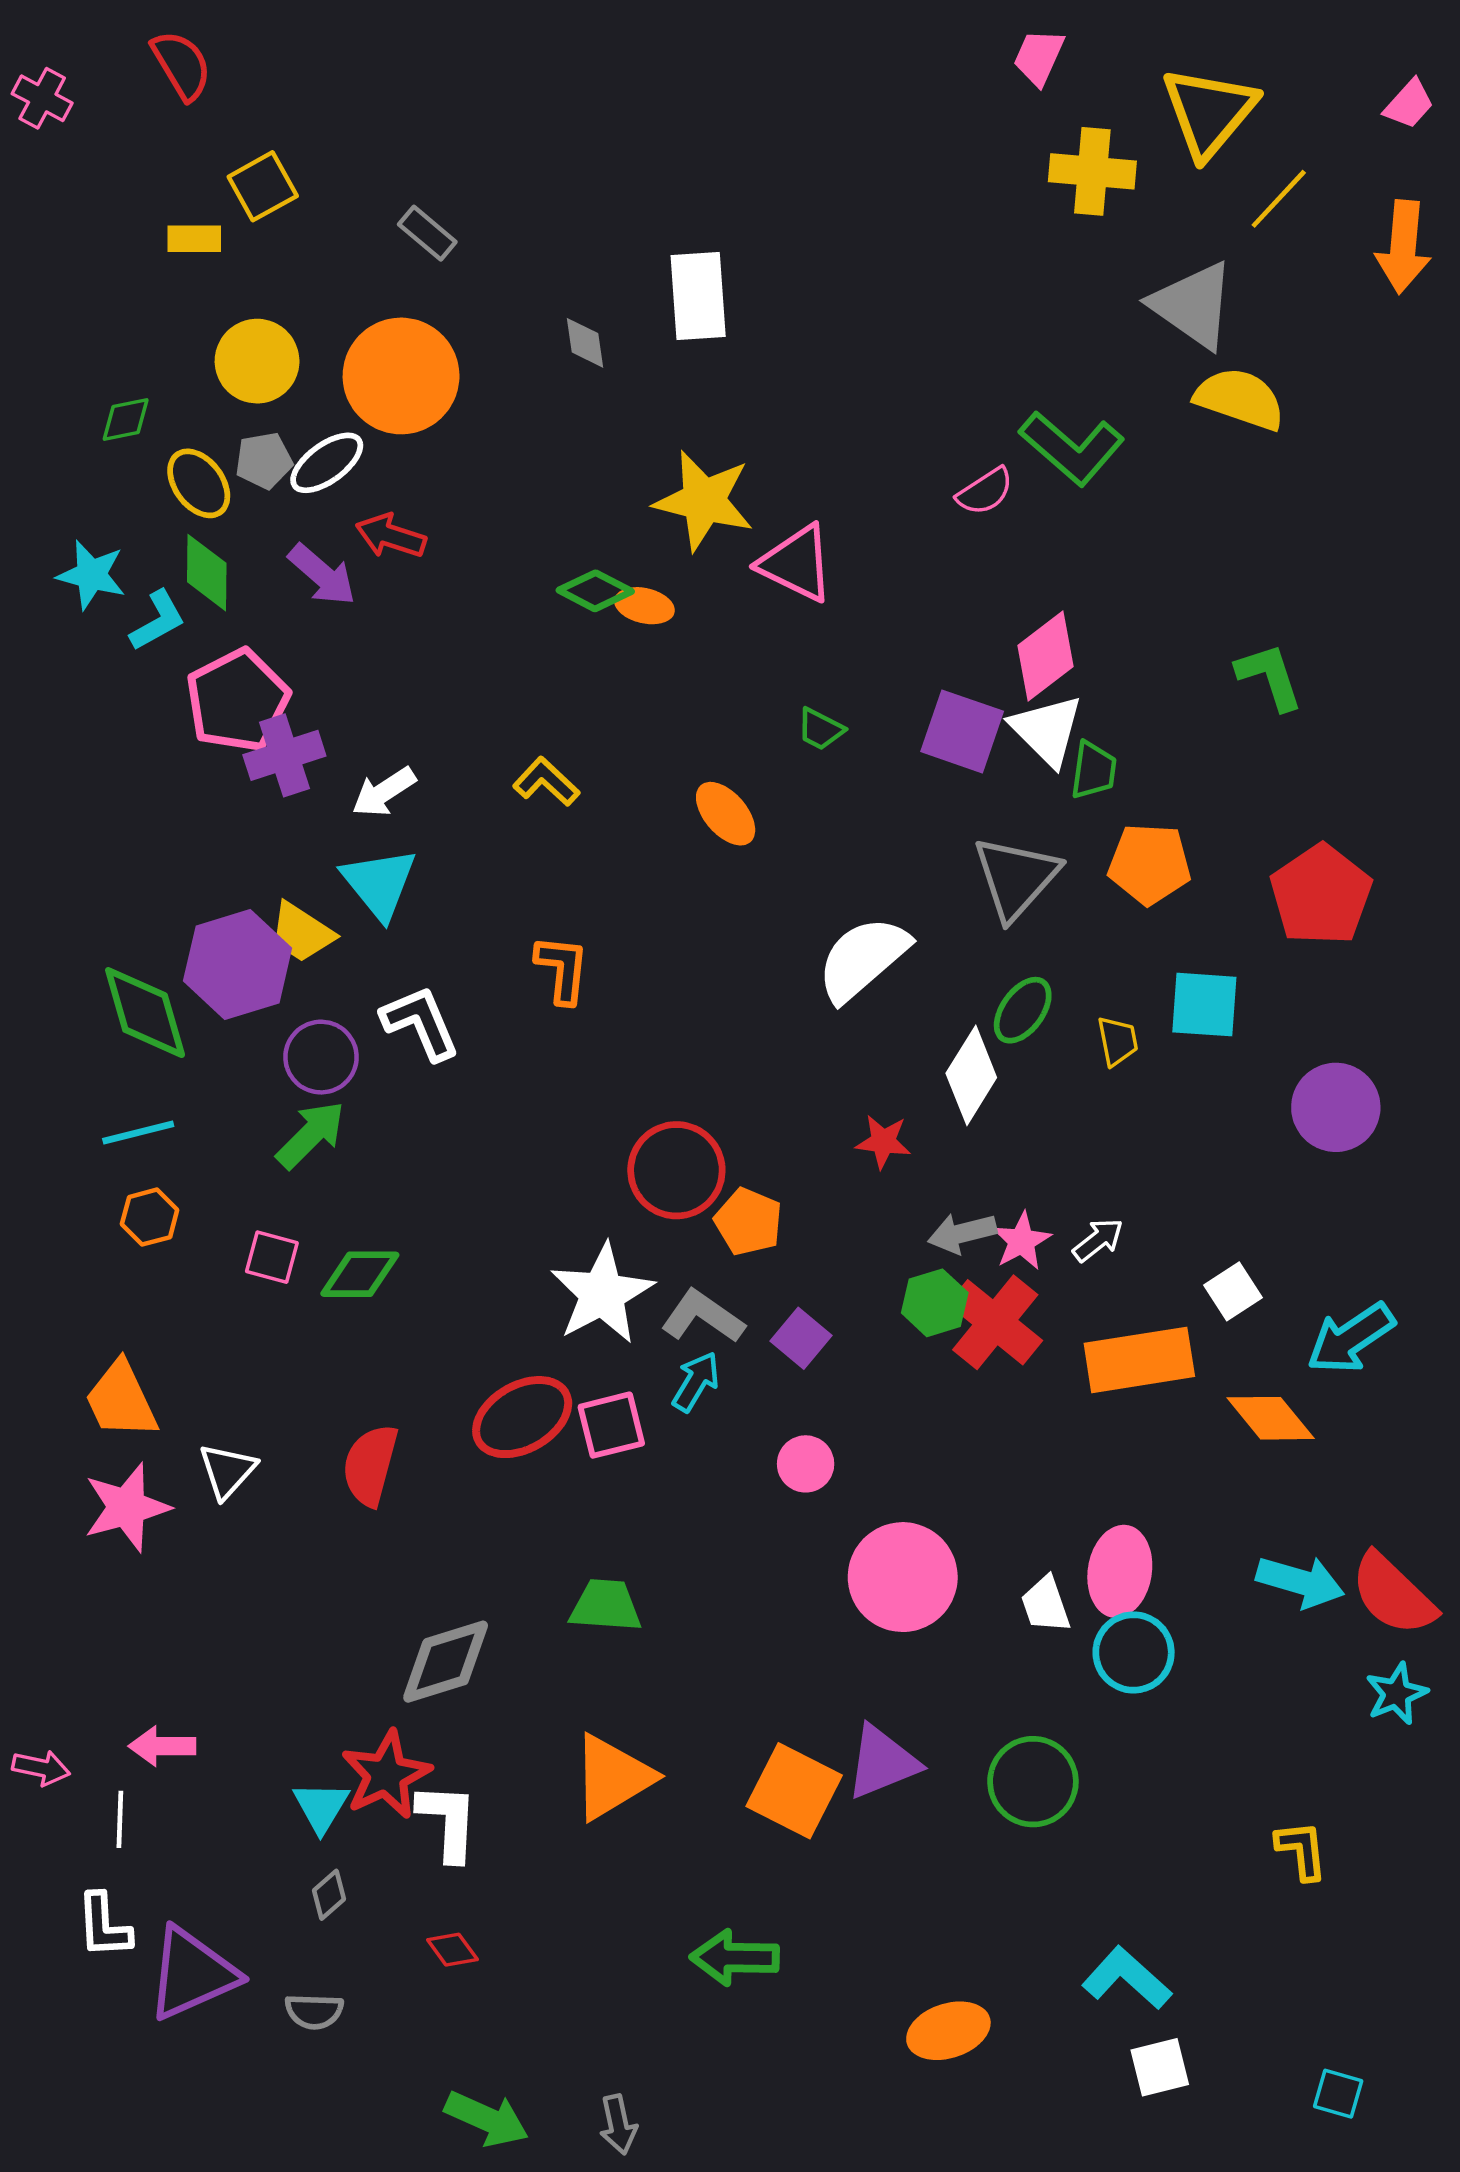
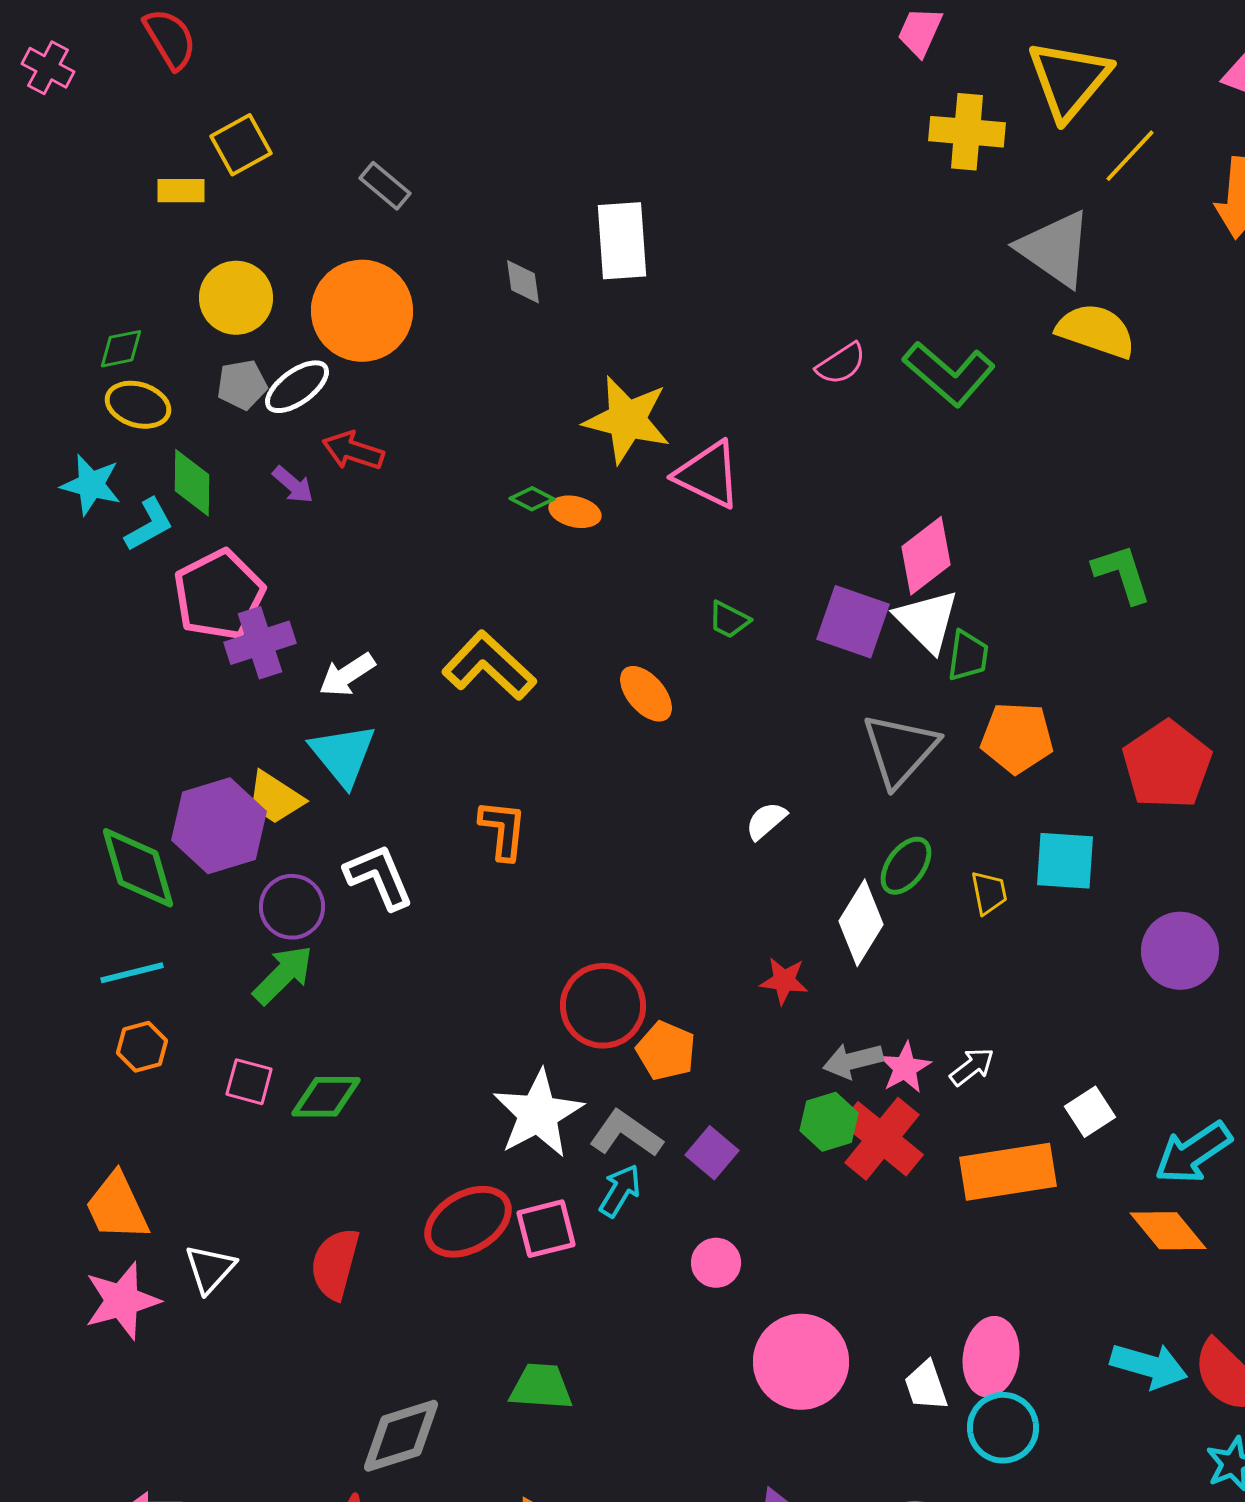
yellow ellipse: (199, 483) -> (138, 405), moved, turned -36
pink semicircle: (985, 491) -> (841, 364), moved
purple arrow: (322, 575) -> (293, 485), size x0.7
green diamond: (595, 591) -> (532, 499), size x0.7
yellow L-shape: (546, 782) -> (489, 666), size x1.6
white semicircle: (863, 959) -> (766, 821), size x0.5
orange diamond: (1271, 1418) -> (1168, 1231), moved

